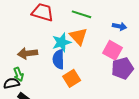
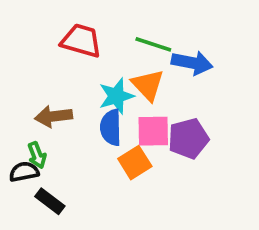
blue arrow: (120, 26) -> (192, 63), moved, size x1.5
pink square: (113, 50) -> (153, 131), moved, turned -30
purple pentagon: (123, 68) -> (188, 139), moved

